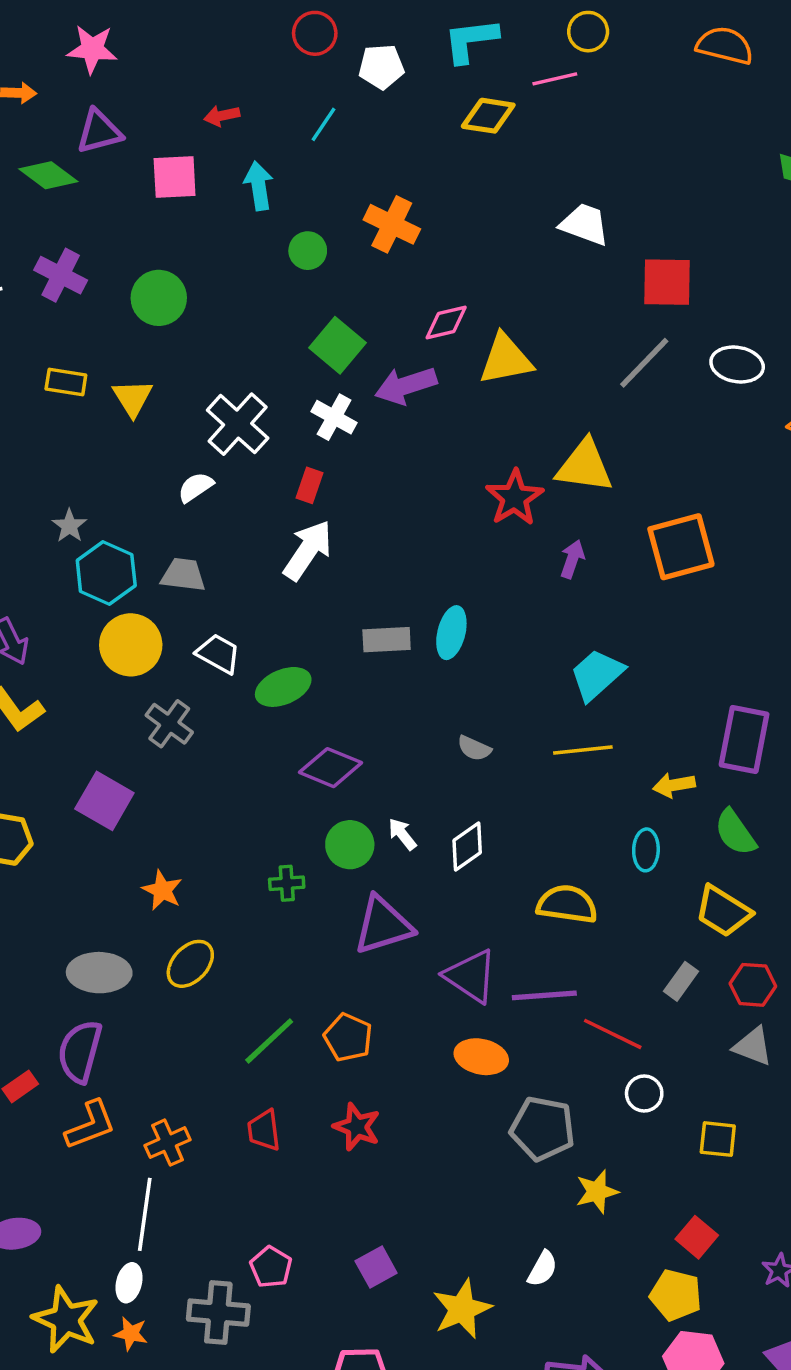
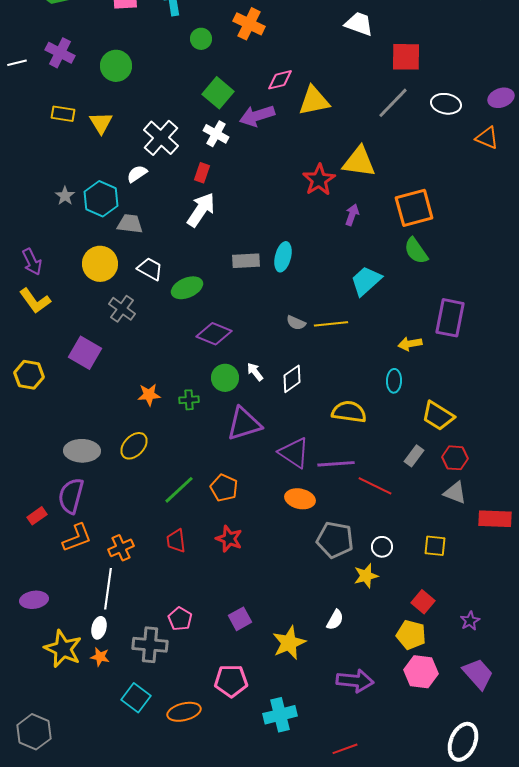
cyan hexagon: (106, 573) -> (101, 199), moved
yellow line: (583, 750) -> (331, 324), moved
green semicircle: (735, 832) -> (416, 251), moved
orange star: (162, 890) -> (149, 395), moved, turned -30
white circle: (644, 1094) -> (382, 547), moved

